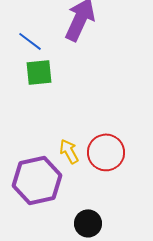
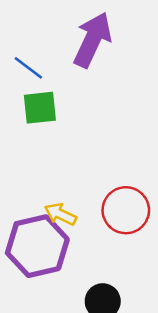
yellow arrow: (69, 151) -> (60, 214), moved, turned -35

